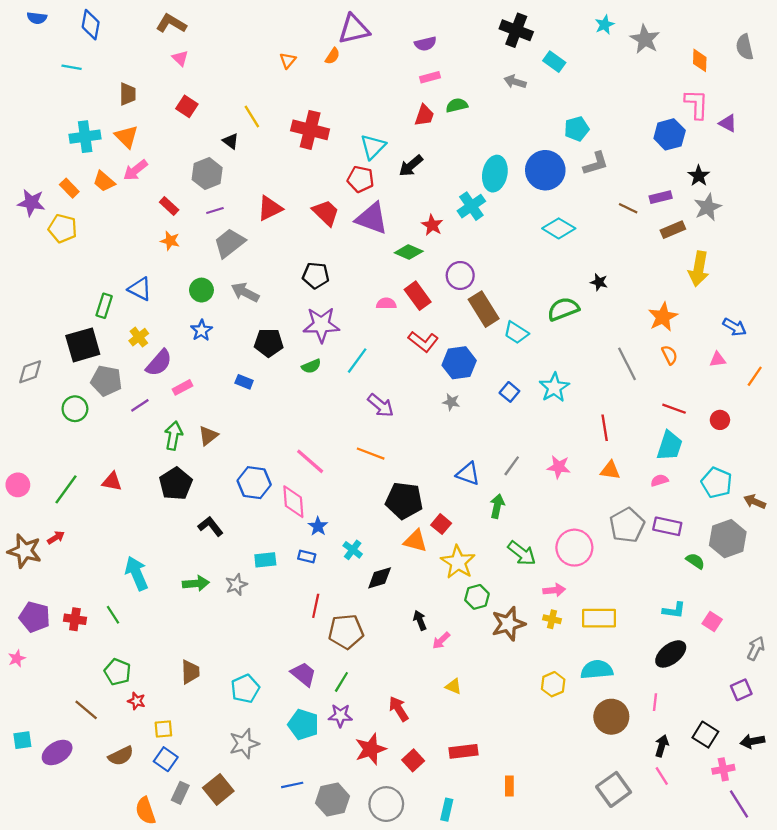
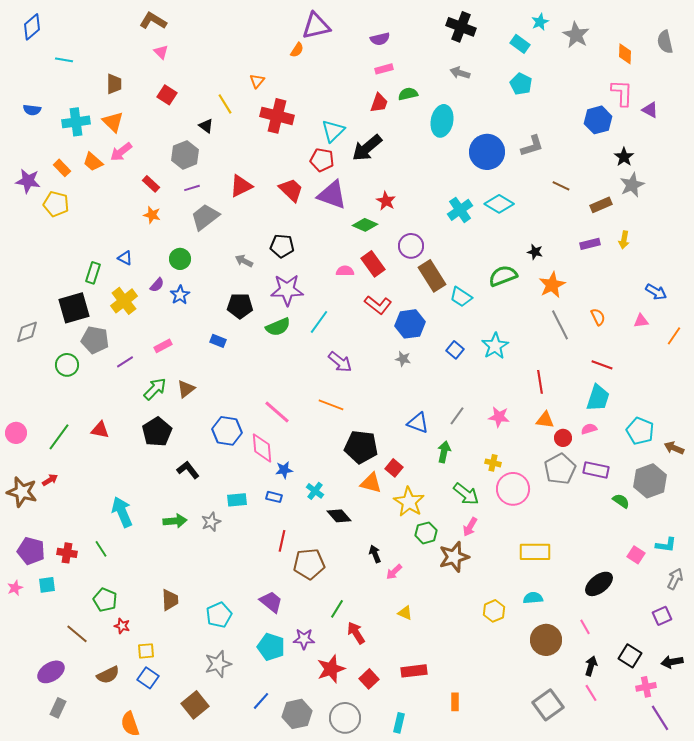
blue semicircle: (37, 18) -> (32, 110), moved
blue diamond: (91, 25) -> (32, 27), moved, turned 40
orange triangle: (288, 60) -> (257, 81), moved
cyan rectangle: (554, 62) -> (520, 44), moved
cyan pentagon: (577, 129) -> (521, 84), moved, turned -30
black arrow: (411, 166) -> (367, 148), size x1.4
cyan ellipse: (495, 174) -> (442, 121), moved
purple rectangle: (661, 197) -> (590, 244), moved
cyan cross: (471, 206) -> (460, 210), moved
yellow arrow: (699, 269) -> (624, 240), size x0.6
blue triangle: (140, 289) -> (125, 258), size x0.7
gray arrow: (245, 292) -> (244, 261), moved, size x0.7
orange star: (663, 317) -> (552, 285), moved
yellow cross: (139, 337) -> (124, 301), size x1.5
purple semicircle: (159, 363) -> (157, 285), moved, size x0.6
green semicircle: (311, 366) -> (278, 327), size x1.4
red circle: (720, 420) -> (563, 438), moved
green arrow: (173, 436) -> (155, 389), turned 35
blue star: (318, 526) -> (284, 470), turned 30
black diamond: (380, 578) -> (339, 516), turned 65
pink arrow: (554, 590) -> (470, 527), moved, turned 126
cyan L-shape: (674, 610) -> (666, 545), moved
yellow cross: (552, 619) -> (493, 463), moved
cyan semicircle: (597, 670) -> (533, 598), size x0.7
green line: (341, 682) -> (337, 609), moved
pink line: (655, 702) -> (585, 627), turned -35
cyan square: (22, 740) -> (47, 585), moved
blue line: (292, 785) -> (261, 701), turned -36
gray rectangle: (180, 793) -> (58, 708), moved

